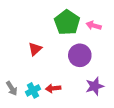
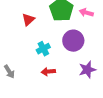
red triangle: (35, 49) -> (28, 20), moved
cyan cross: (33, 90) -> (43, 49), moved

